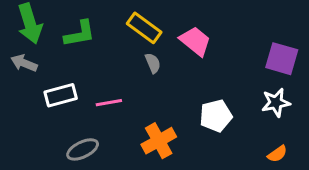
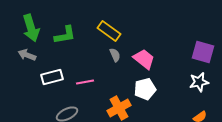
pink trapezoid: (195, 41) -> (144, 59), moved
white pentagon: (216, 116) -> (145, 89), moved

